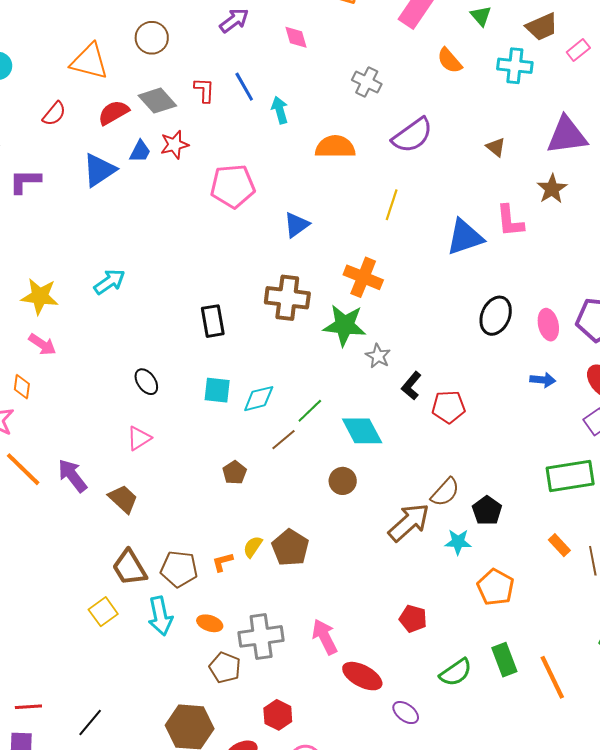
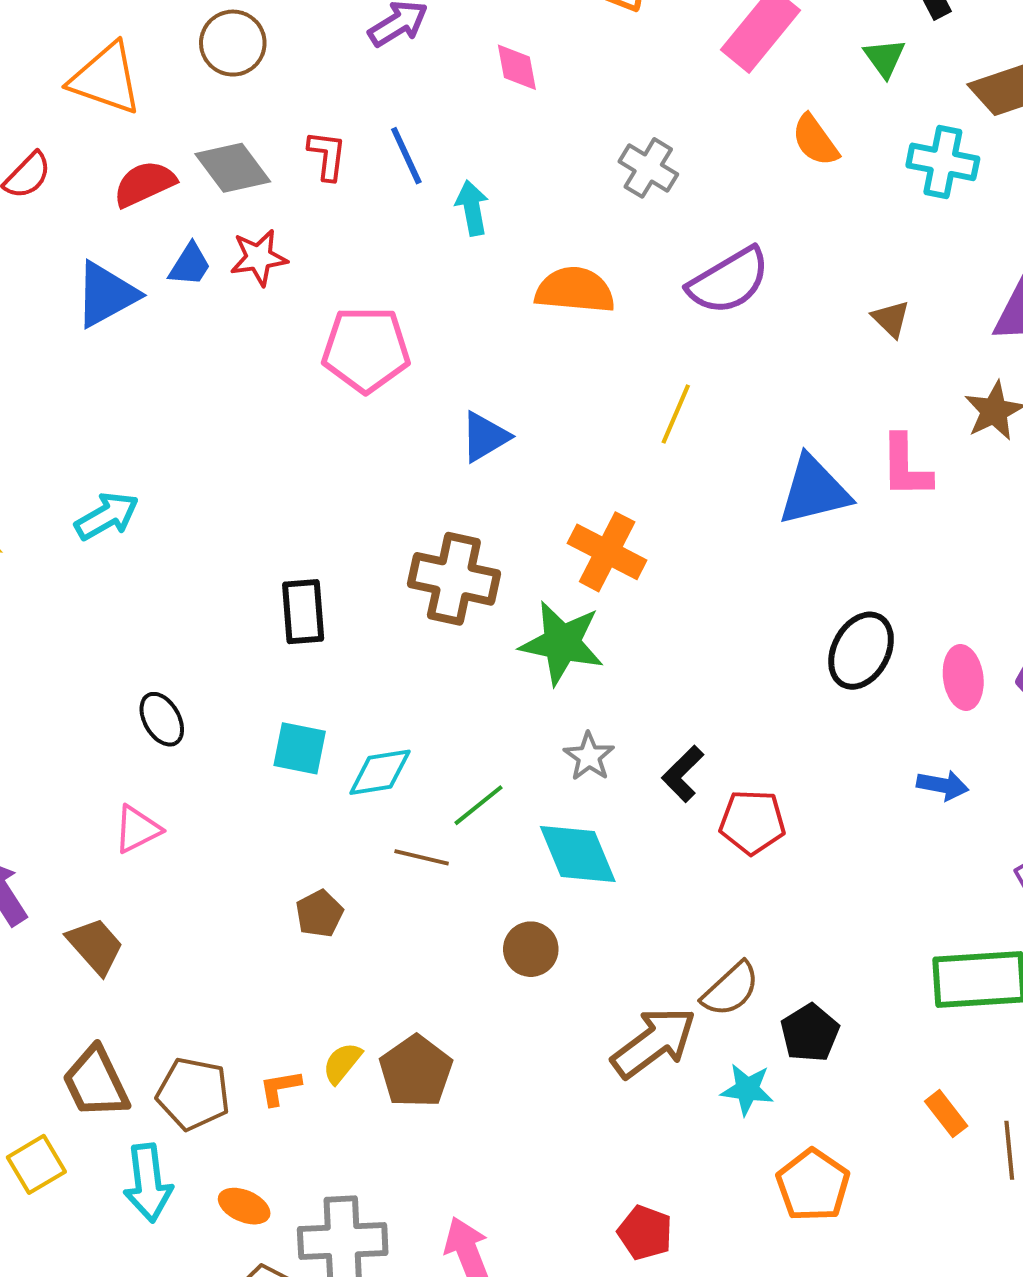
gray star: (378, 356) -> (589, 756), moved
brown line: (283, 440) -> (422, 857), turned 48

